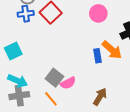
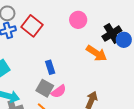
blue rectangle: (97, 56) -> (50, 67), moved

